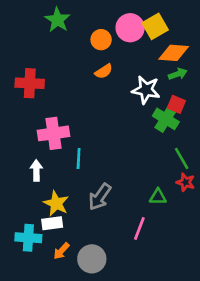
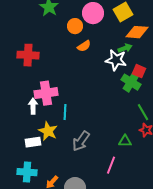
pink circle: (130, 28) -> (93, 13), moved
orange circle: (101, 40) -> (75, 26), moved
green arrow: (178, 74) -> (125, 48), moved
white arrow: (36, 170) -> (33, 106), moved
yellow star: (56, 203) -> (48, 131), moved
white rectangle: (52, 223) -> (33, 142), moved

